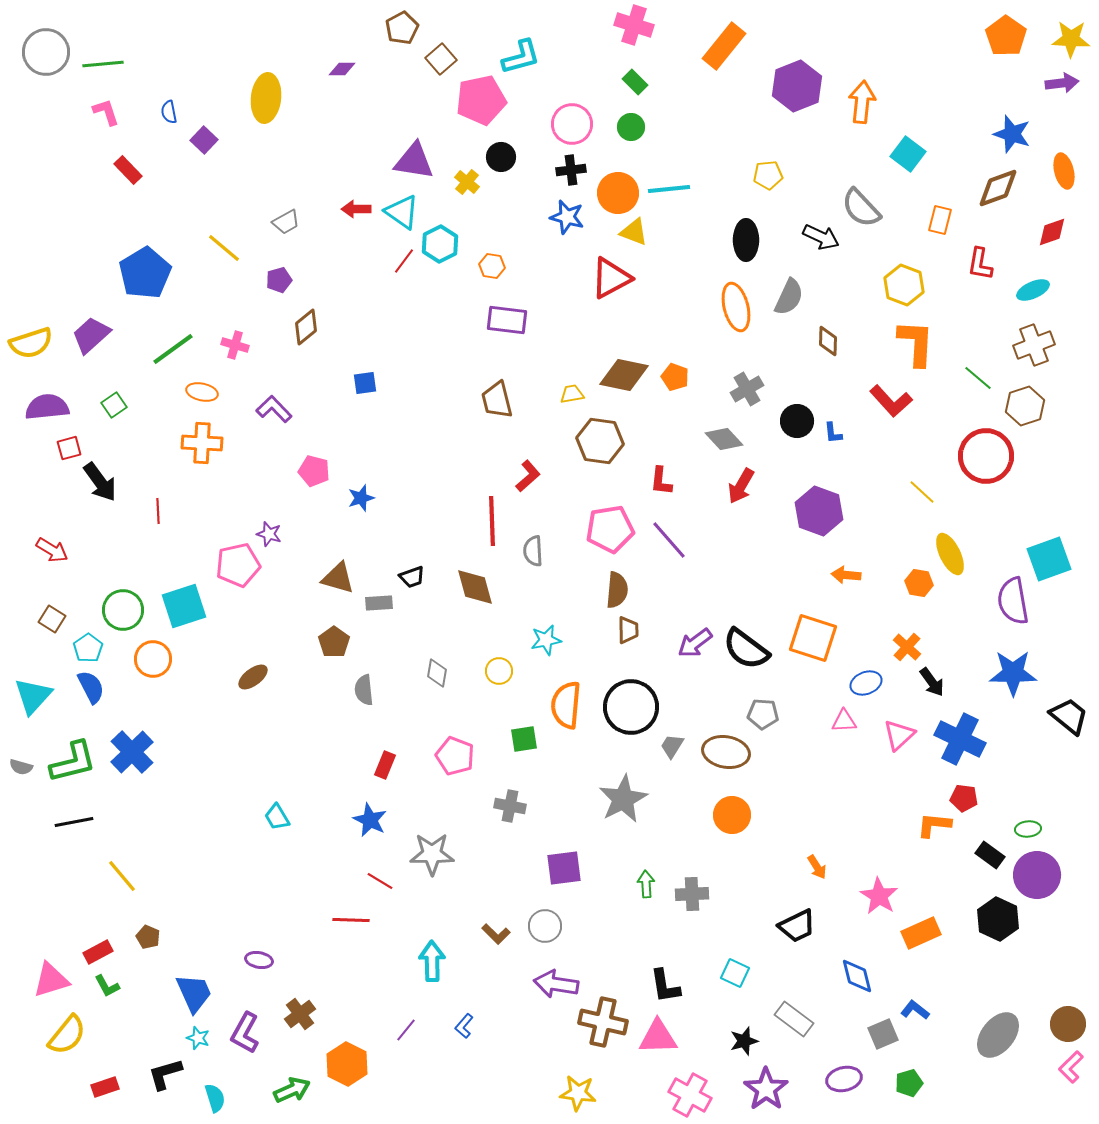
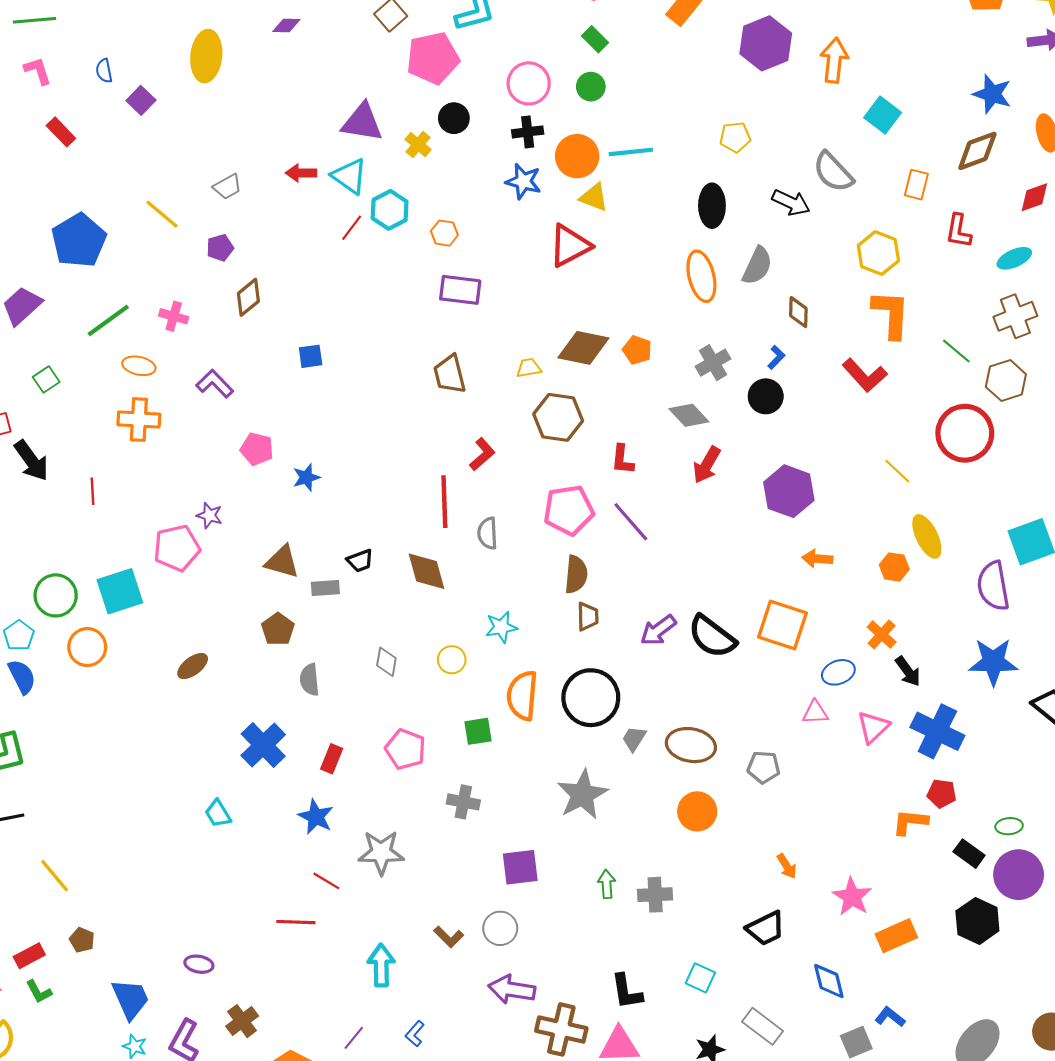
blue L-shape: (833, 433) -> (776, 357), moved, turned -130
gray pentagon: (763, 714) -> (764, 767), moved
blue cross: (132, 752) -> (263, 745), moved

